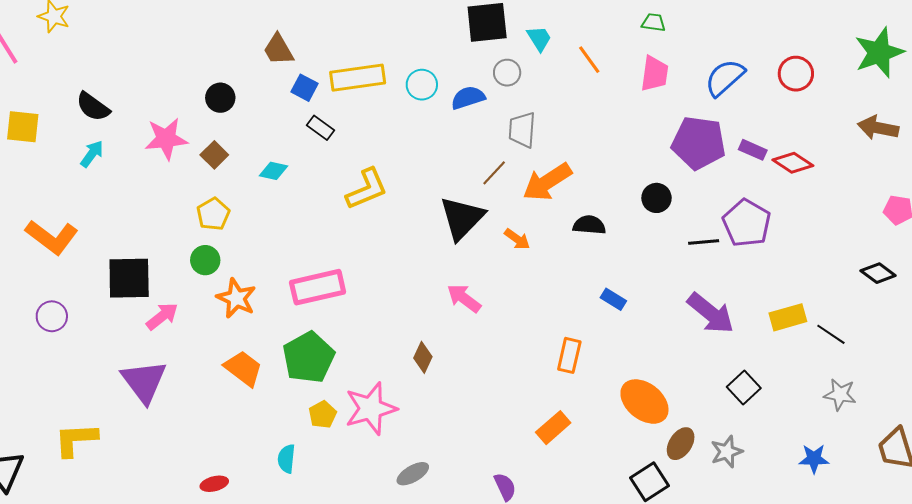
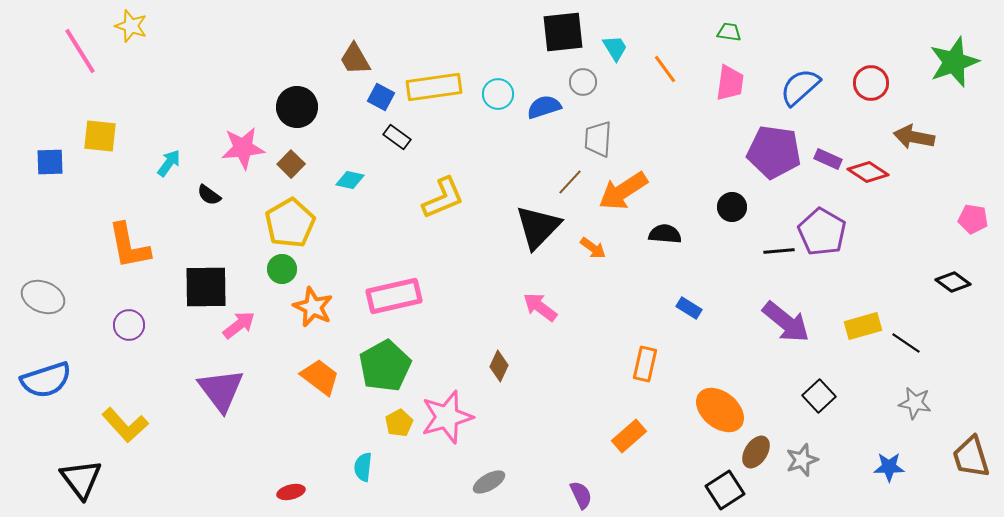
black circle: (220, 98) -> (297, 107), size x1.4
black semicircle: (93, 107) -> (209, 195), moved, size x0.7
brown arrow: (878, 128) -> (914, 137), moved
yellow pentagon: (213, 214) -> (290, 223), size x1.5
orange L-shape: (52, 237) -> (129, 246), turned 42
yellow L-shape: (76, 440) -> (125, 425), moved, turned -129

